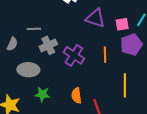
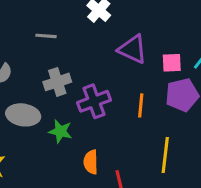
gray line: (34, 29) -> (46, 36), moved
purple cross: (74, 55) -> (94, 101), turned 30
green star: (42, 94) -> (60, 131), moved

